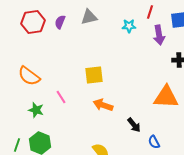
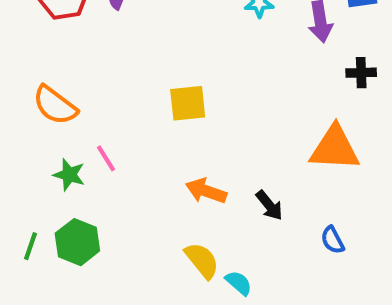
pink line: (61, 97) -> (106, 158), moved
orange arrow: (103, 105) -> (206, 191), moved
blue semicircle: (154, 142) -> (333, 240), moved

